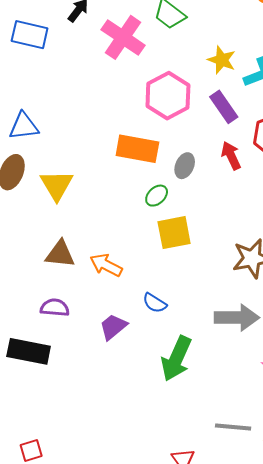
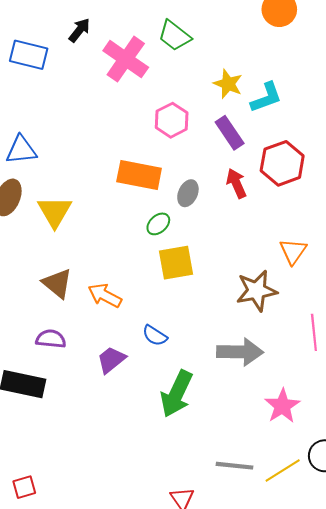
pink hexagon: (168, 96) -> (172, 120), size x0.7
brown triangle: (60, 254) -> (57, 283), turned 32

